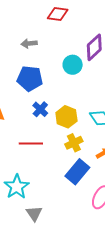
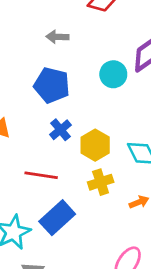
blue rectangle: (77, 172) -> (57, 218), moved

